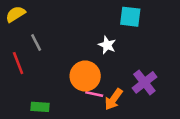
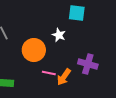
orange circle: (85, 76) -> (34, 50), moved
purple cross: (144, 82) -> (88, 64), turned -36

